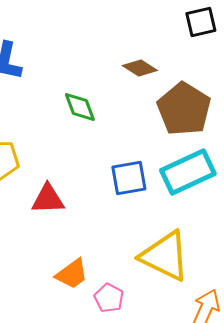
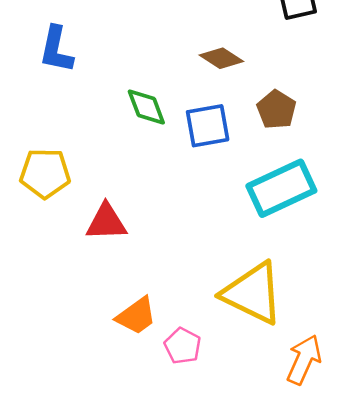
brown pentagon: (184, 109) -> (276, 109), size x0.6
blue square: (129, 178) -> (208, 126), moved

